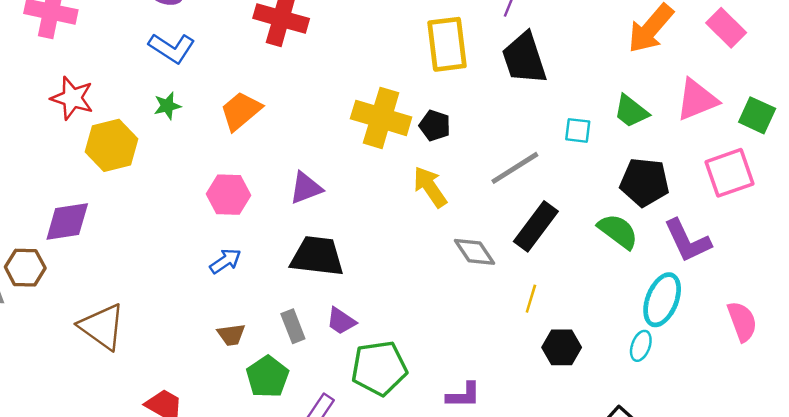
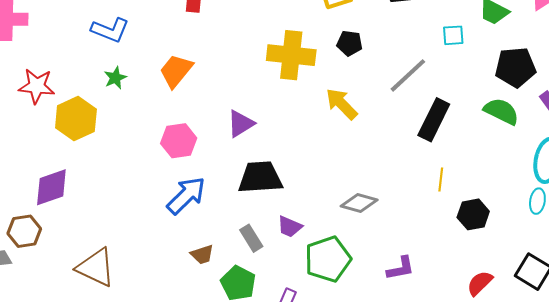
black pentagon: (435, 126) -> (350, 43), moved
gray diamond: (475, 252) -> (359, 203), moved, turned -30
blue arrow: (225, 261) -> (186, 195), size x1.6

